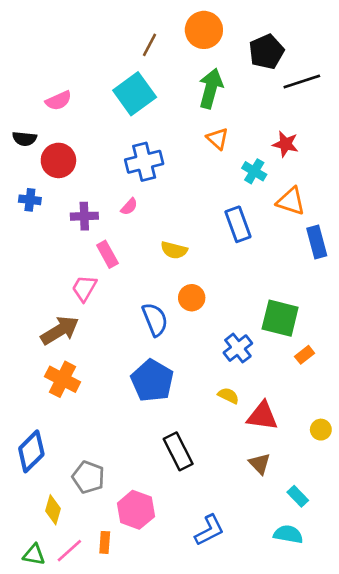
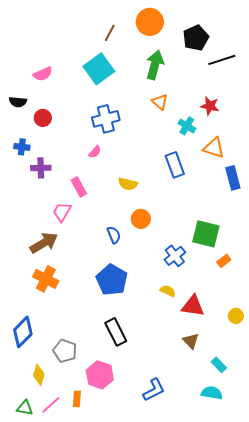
red circle: (58, 160) -> (43, 118), size x0.7
purple cross: (84, 216) -> (41, 168), moved
blue semicircle: (155, 319) -> (114, 235), size x0.7
black rectangle: (178, 451) -> (116, 332), moved

